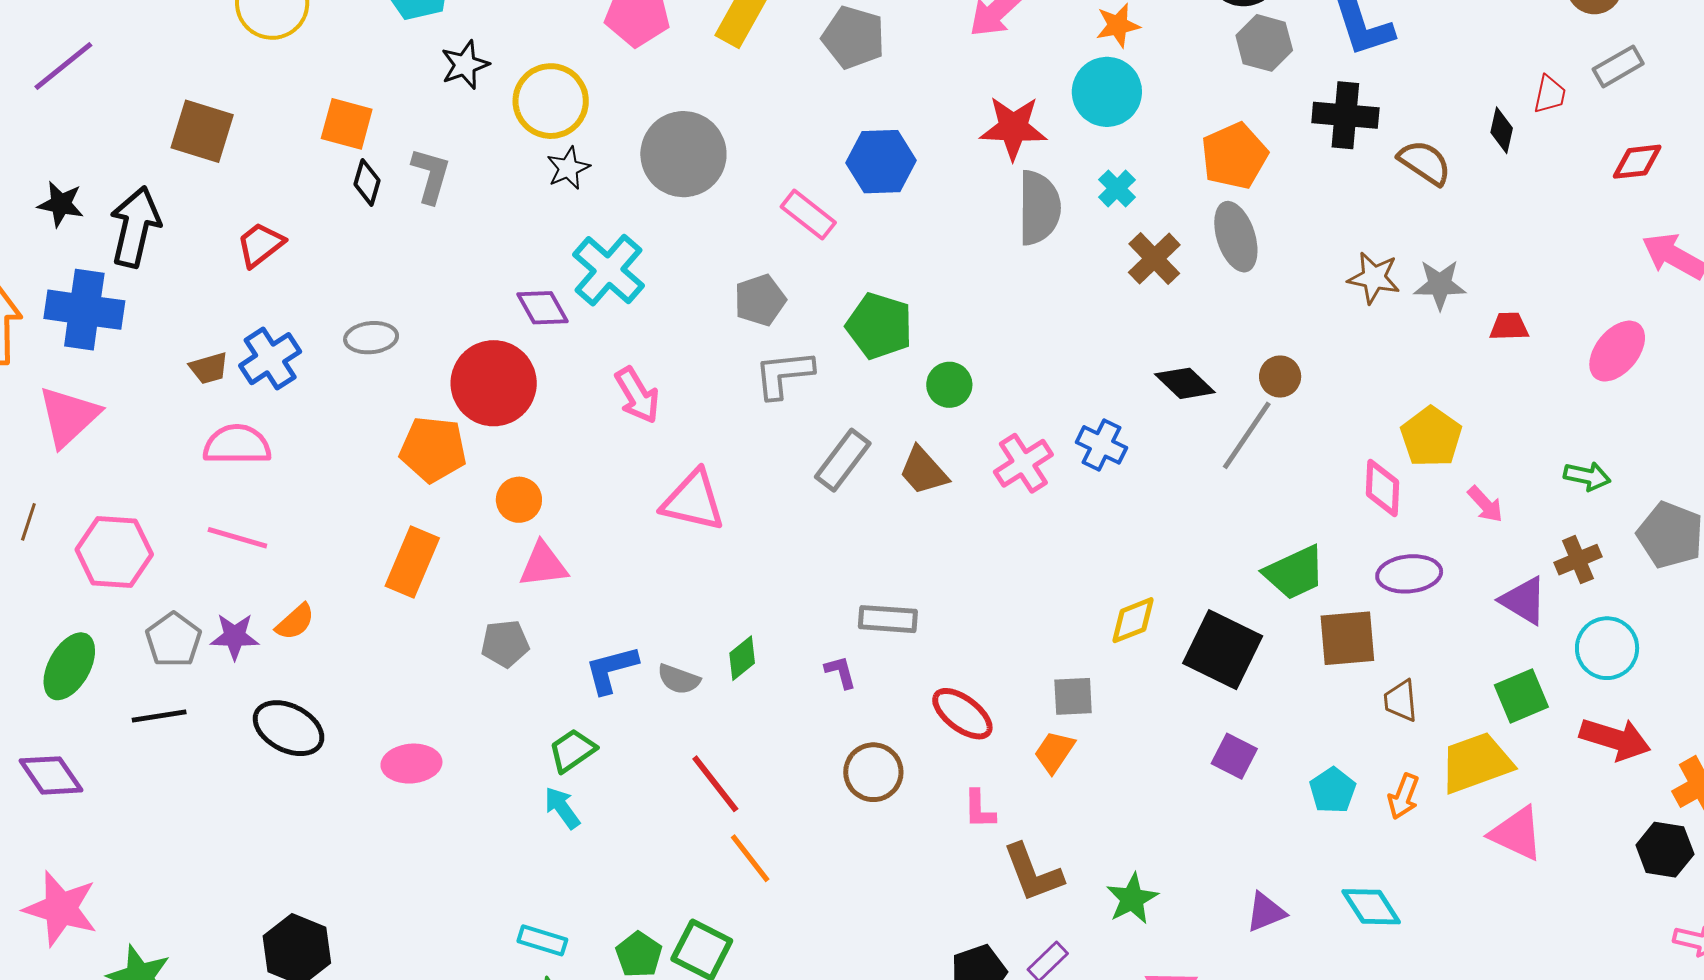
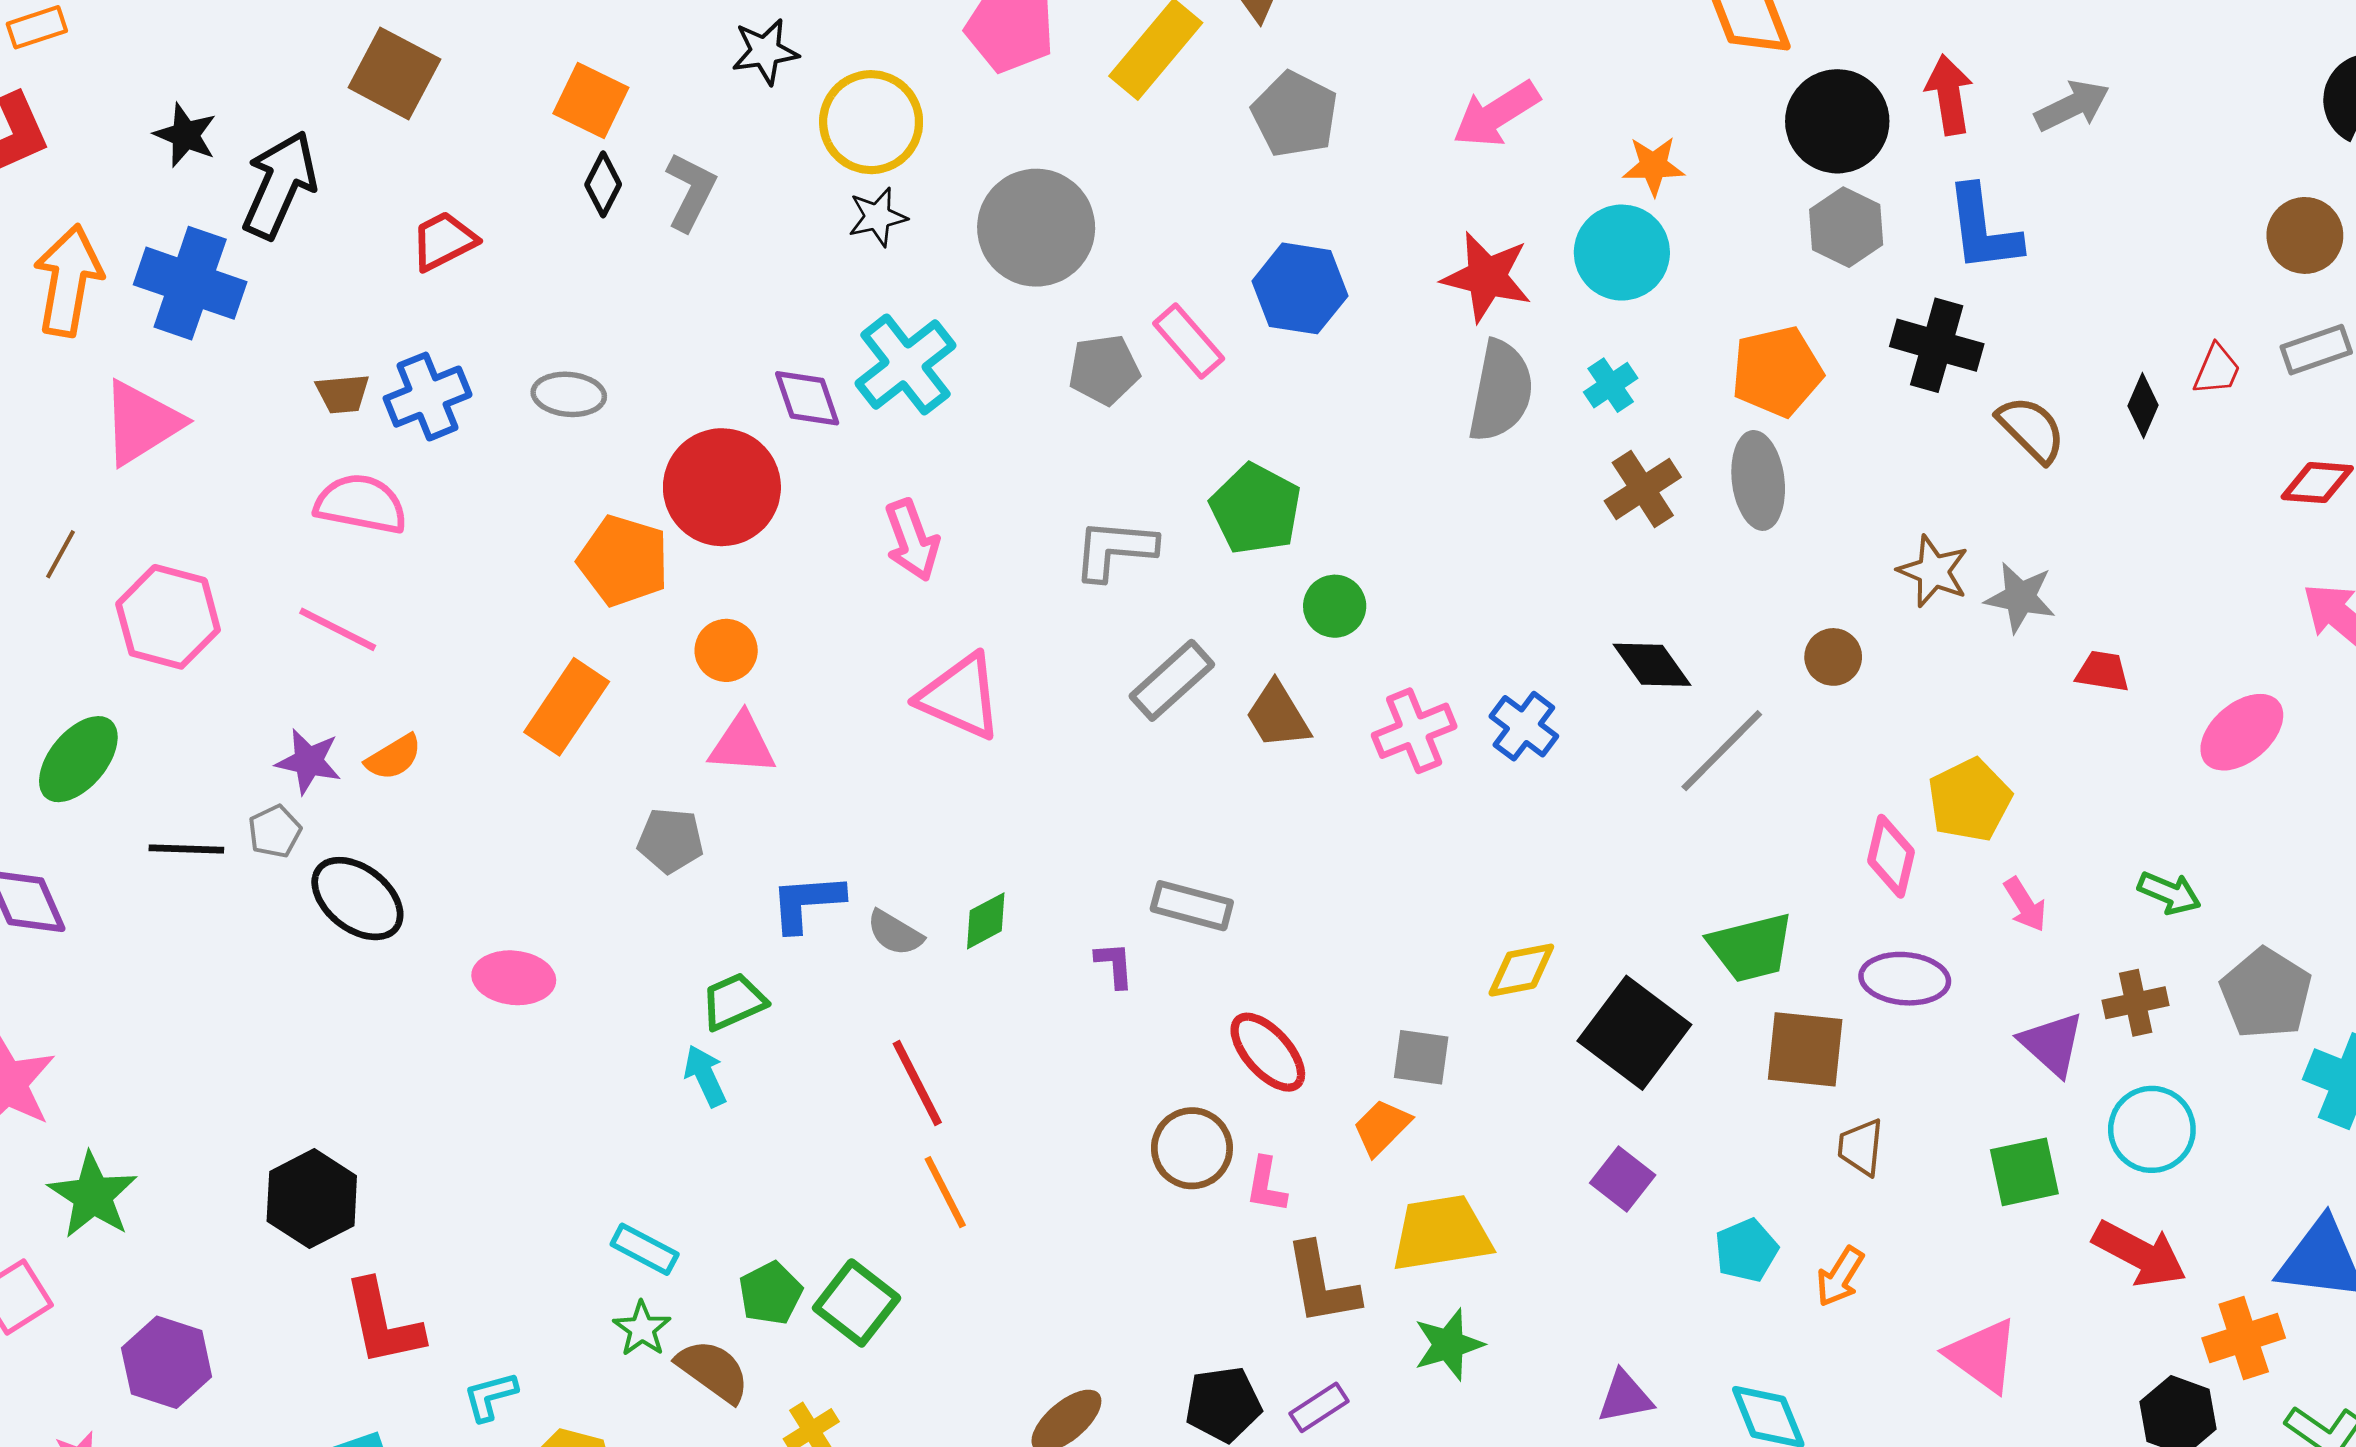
gray pentagon: (760, 300) -> (1104, 370), moved
brown circle: (1280, 377) -> (1833, 657), moved
gray pentagon: (173, 640) -> (275, 831), moved, size x0.7
yellow trapezoid: (1476, 763) -> (1441, 1233), moved
brown circle: (873, 772) -> (1192, 1148), moved

